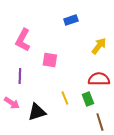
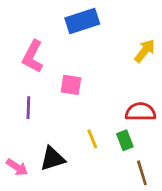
blue rectangle: (71, 20) -> (82, 21), moved, size x1.6
yellow arrow: (99, 46) -> (145, 51), moved
pink arrow: (12, 103) -> (17, 167), moved

